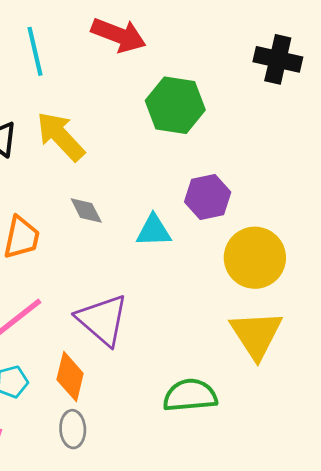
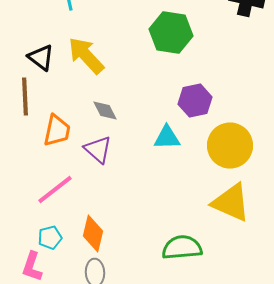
cyan triangle: (154, 231) -> (167, 138), moved
purple triangle: (102, 320) -> (98, 150), moved, size x0.7
yellow triangle: (256, 335) -> (231, 203), turned -33

